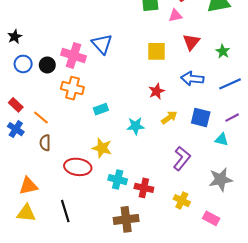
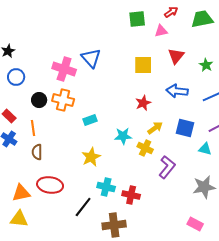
black circle: (47, 65) -> (39, 100), moved
orange line: (41, 118) -> (33, 128), turned 42
yellow star: (102, 148) -> (91, 157), turned 30
red ellipse: (78, 167) -> (50, 185), moved
yellow cross: (182, 201) -> (145, 148), moved
black line: (65, 211) -> (83, 207), moved, turned 55

